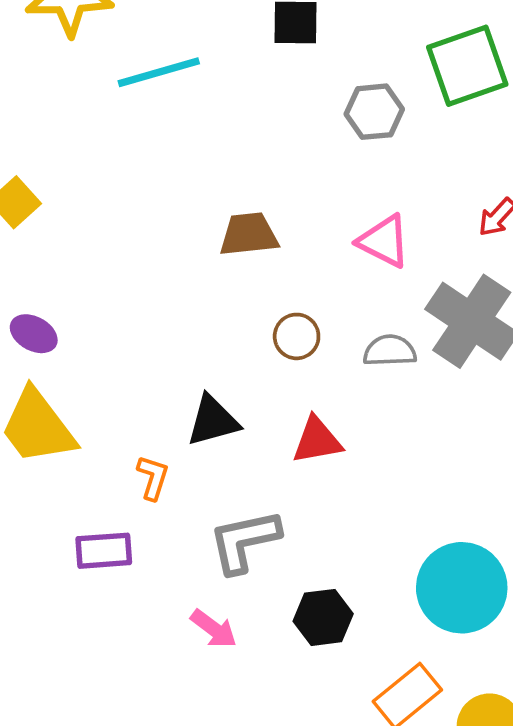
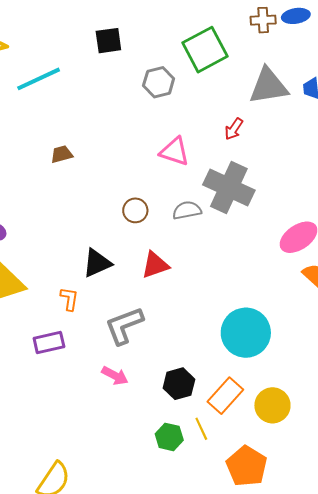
brown trapezoid: (249, 234) -> (62, 154), moved, size x0.7
black hexagon: (323, 617) -> (179, 384), moved

